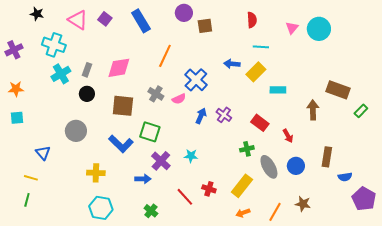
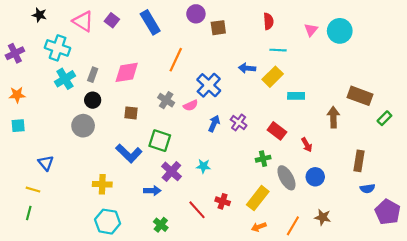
brown square: (123, 106) -> (131, 113), size x0.6
gray circle: (76, 131) -> (83, 126), moved
brown rectangle: (327, 157) -> (359, 161), moved

